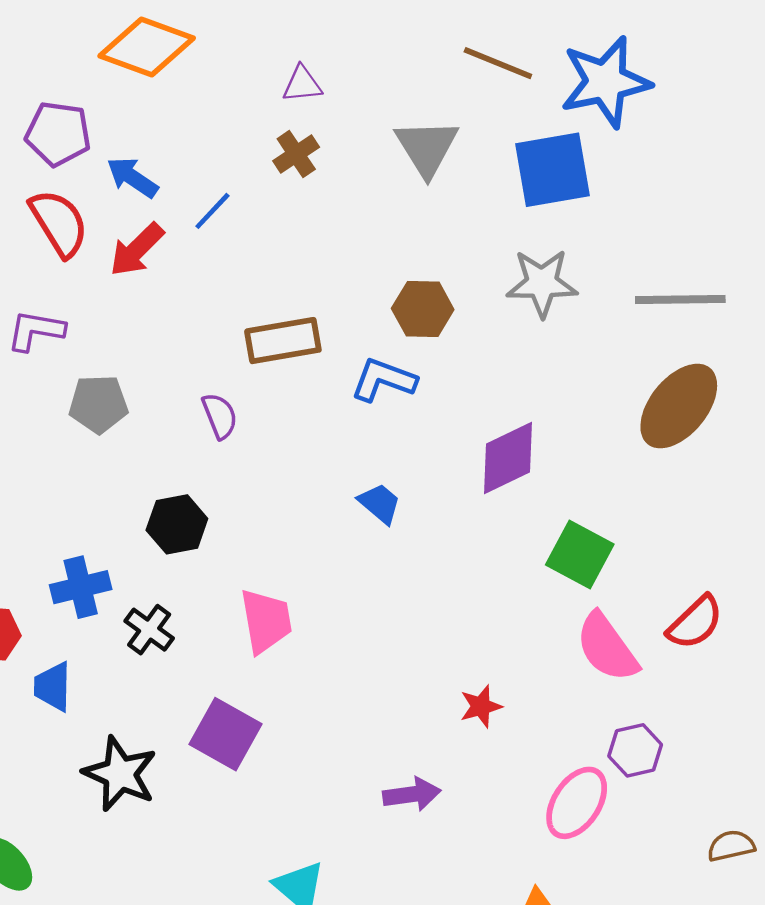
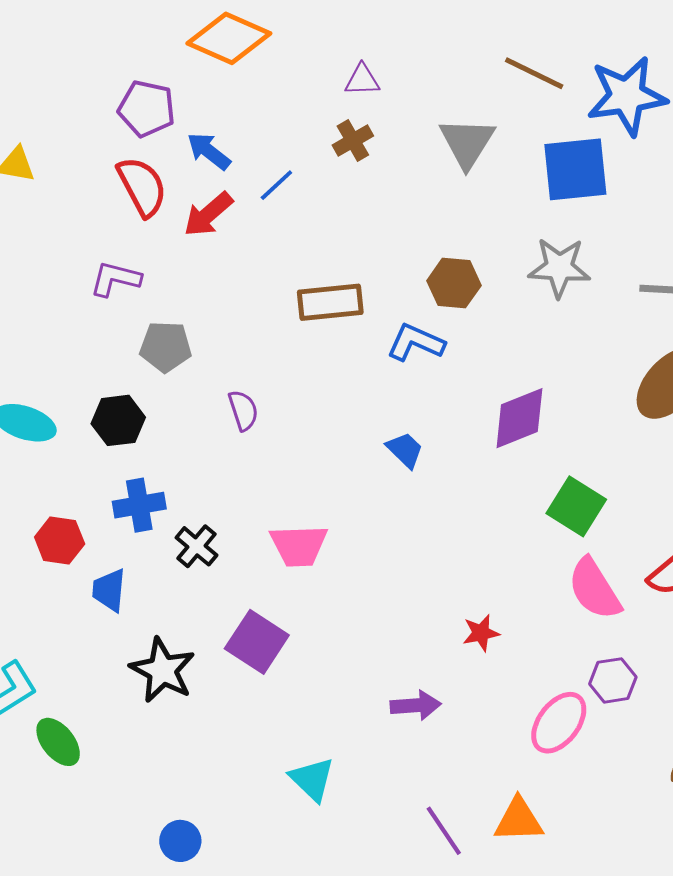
purple semicircle: (220, 416) -> (243, 410), moved
black hexagon: (177, 524) -> (118, 420), moved
pink trapezoid: (266, 621) -> (299, 546), turned 94

